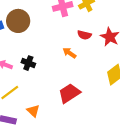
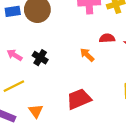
red semicircle: (84, 35) -> (107, 38), turned 152

